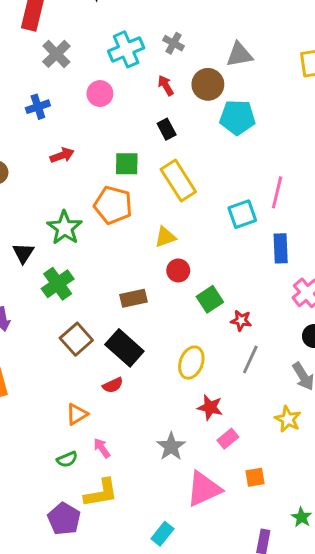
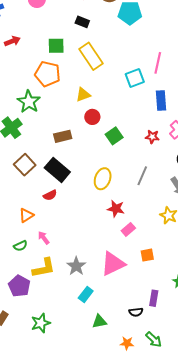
black rectangle: (167, 129) -> (82, 22), turned -40
green star: (65, 228) -> (29, 102), moved
red star: (241, 321) -> (152, 137), moved
gray star: (171, 447) -> (76, 266), moved

